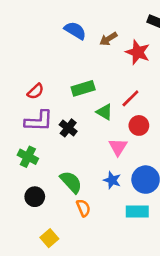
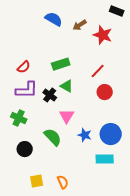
green triangle: (104, 112) -> (67, 86), moved
pink triangle: (118, 147) -> (67, 116), moved
orange semicircle: (83, 208) -> (63, 182), moved
yellow square: (49, 238) -> (37, 181), turned 32

